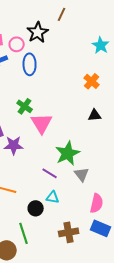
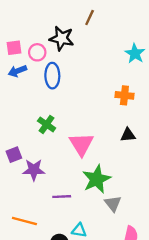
black star: (38, 32) -> (62, 38), turned -30
orange cross: (92, 81) -> (124, 95), turned -35
pink triangle: (42, 123) -> (81, 144), moved
purple line: (50, 173) -> (62, 197), moved, turned -35

